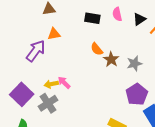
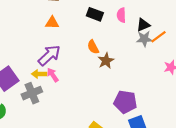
purple arrow: (36, 51) -> (49, 55), moved
gray star: (134, 63) -> (144, 39), moved
purple pentagon: (137, 94) -> (125, 102), turned 30

